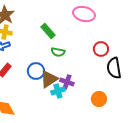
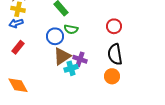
black semicircle: (114, 68) -> (115, 54), moved
blue circle: (36, 71) -> (55, 36), moved

